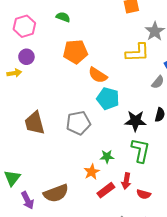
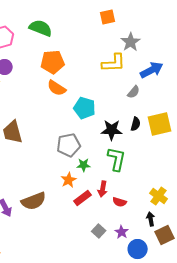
green semicircle: (63, 17) -> (41, 28), size x1.6
orange semicircle: (98, 75) -> (57, 88), moved
gray pentagon: (78, 123) -> (69, 145), moved

